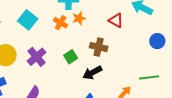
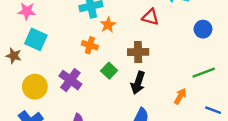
cyan square: (28, 20) -> (36, 39), moved
orange cross: (61, 23) -> (90, 45), moved
black arrow: (92, 73) -> (138, 83), turned -30

